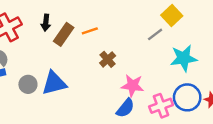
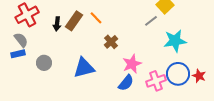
black arrow: (46, 23) -> (57, 24), moved
orange line: (90, 31) -> (96, 18), turned 64
blue triangle: (54, 83) -> (84, 68), moved
pink star: (133, 86) -> (132, 64), turned -30

